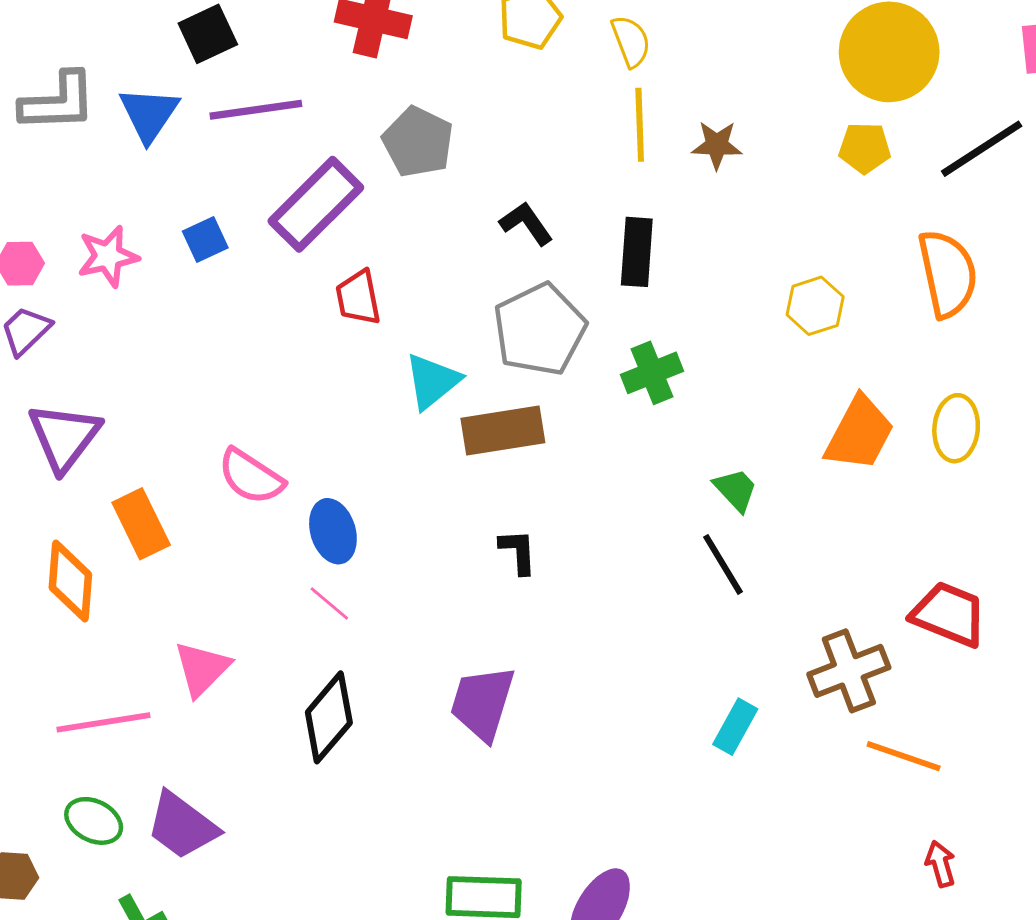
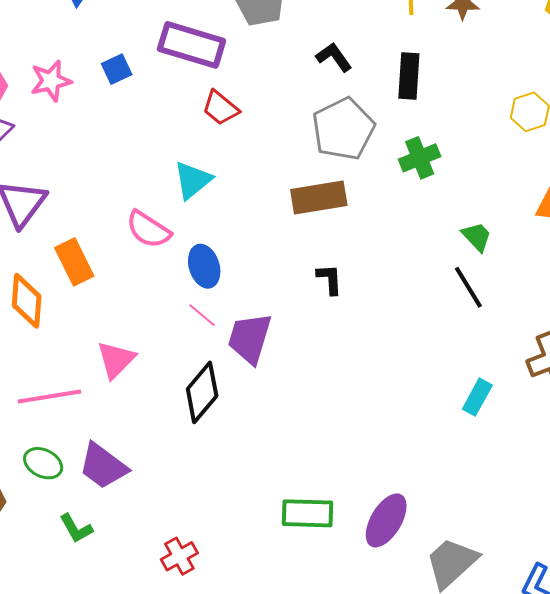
purple rectangle: (316, 204) -> (191, 45), turned 62
red trapezoid: (358, 298) -> (220, 108), turned -39
cyan triangle: (432, 381) -> (193, 180), moved
purple trapezoid: (482, 703) -> (250, 338), moved

